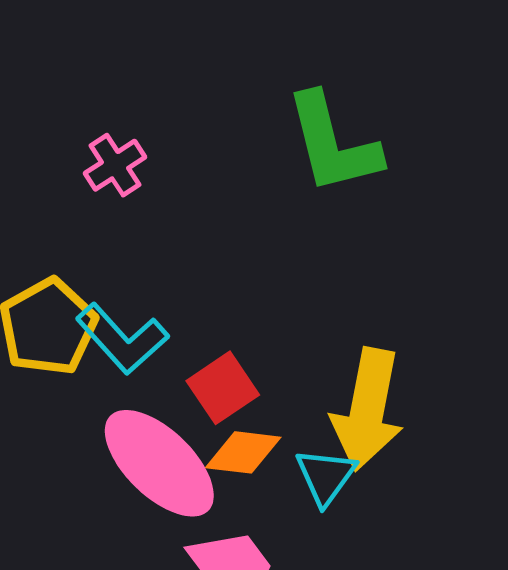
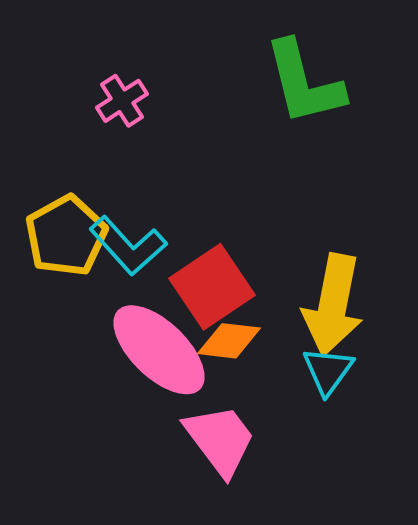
red square: (223, 388) -> (212, 287), size x1.4
cyan triangle: (326, 476) -> (328, 371), moved

